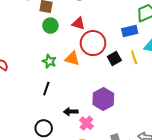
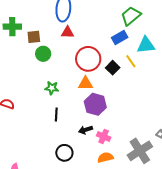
red triangle: (78, 23) -> (68, 32), moved
orange triangle: (72, 59) -> (85, 83), moved
purple hexagon: (103, 99) -> (95, 104), moved

